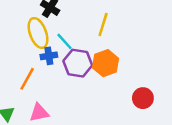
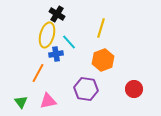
yellow ellipse: (38, 33) -> (47, 35), turned 35
purple hexagon: (78, 63) -> (86, 89), moved

